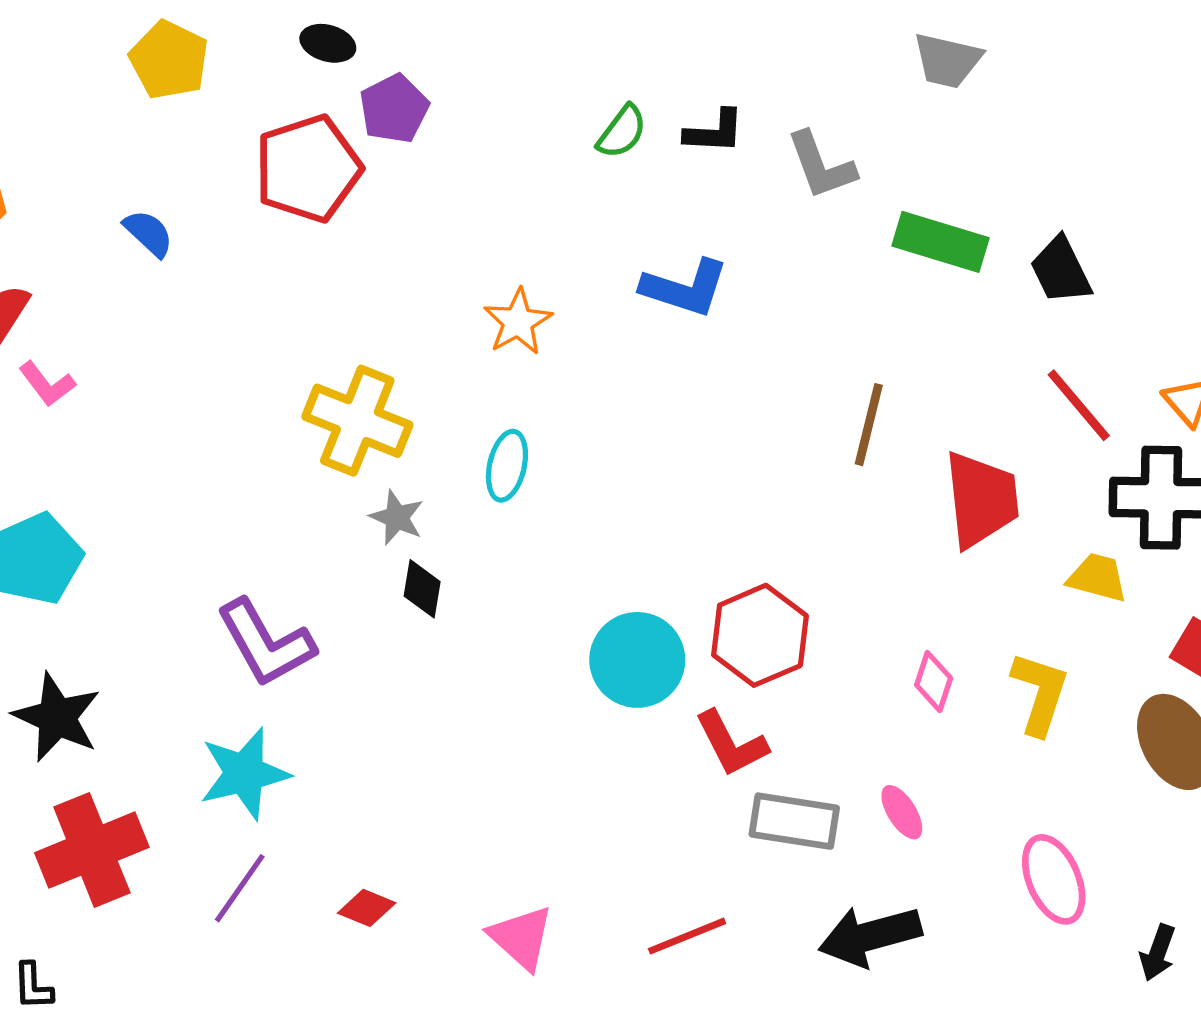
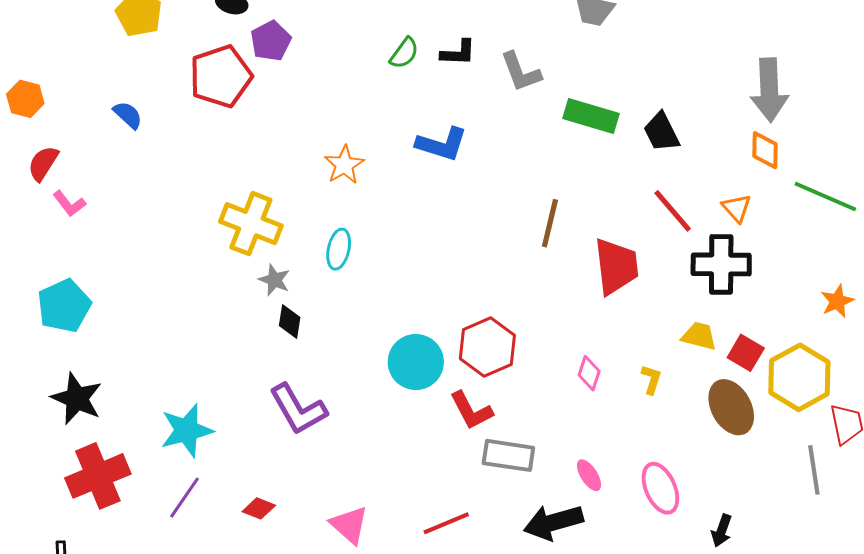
yellow trapezoid: (1097, 578) -> (699, 336), moved
purple L-shape: (266, 643) -> (298, 409), moved
yellow L-shape: (1040, 693) -> (651, 379), size x0.6
pink ellipse: (902, 812) -> (589, 475), moved

